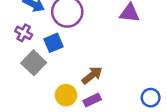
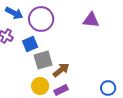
gray square: (34, 63) -> (43, 60), moved, turned 30

